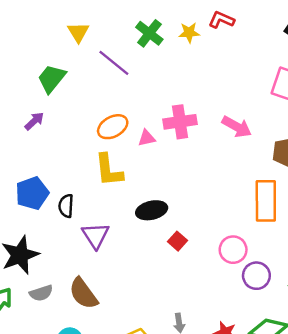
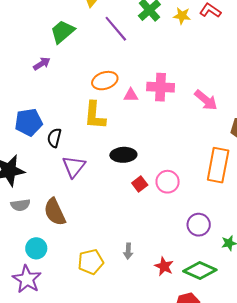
pink circle: (233, 250) -> (168, 182), moved

